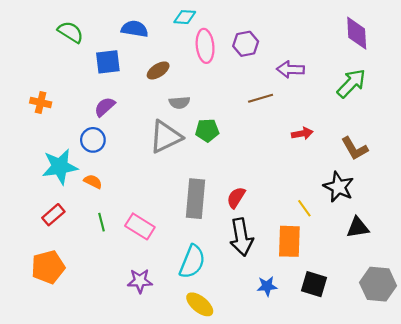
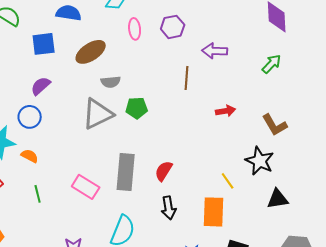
pink ellipse: (205, 46) -> (135, 29), size x0.7
brown ellipse: (158, 70) -> (91, 52), size x1.4
green arrow: (351, 83) -> (272, 64), size x0.7
brown line: (261, 98) -> (187, 78), turned -70
pink rectangle: (140, 226) -> (86, 187), moved
black arrow: (241, 237) -> (169, 208), size x0.7

